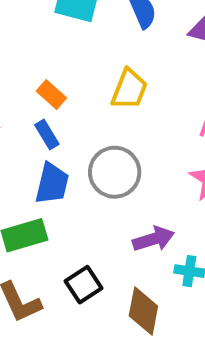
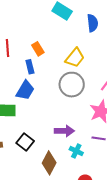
gray circle: (115, 172) -> (72, 85), moved
black square: (84, 285) -> (25, 142), turned -36

